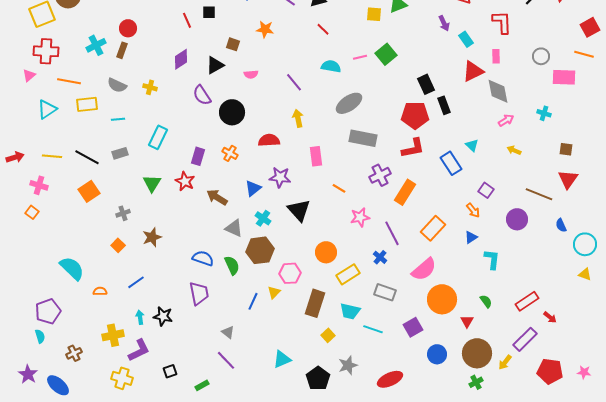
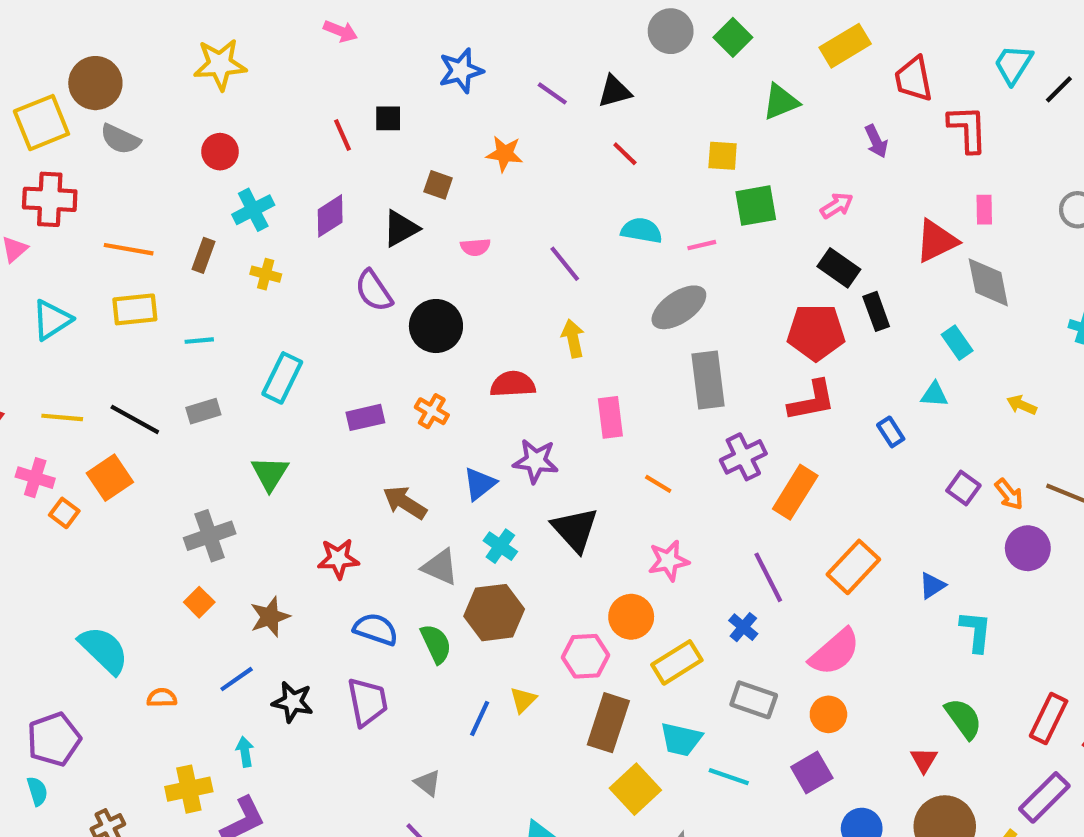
yellow square: (374, 14) -> (723, 156), moved
red L-shape: (502, 22) -> (968, 129), moved
cyan rectangle: (466, 39) -> (957, 343), moved
cyan cross: (96, 45) -> (253, 210), moved
brown rectangle: (122, 50) -> (203, 255), moved
green square: (386, 54) -> (756, 206), turned 30
pink line: (360, 57) -> (702, 245), moved
orange line: (69, 81) -> (129, 249), moved
black rectangle: (426, 84) -> (839, 268), turned -30
gray semicircle: (117, 85) -> (120, 139), moved
pink arrow: (506, 120) -> (837, 206), moved
gray rectangle: (363, 138) -> (708, 380), turned 72
cyan triangle: (472, 145) -> (934, 395), turned -40
purple rectangle: (198, 156) -> (365, 417), turned 60
blue rectangle: (451, 163) -> (891, 432), size x0.6
red star: (185, 181) -> (338, 559), moved, turned -30
orange square: (89, 191) -> (110, 478), moved
orange arrow: (473, 210) -> (1009, 494), moved
orange square: (32, 212) -> (64, 513), moved
gray cross: (123, 213) -> (210, 536), size x1.6
pink star: (360, 217) -> (669, 561), moved
brown star: (152, 237) -> (270, 617), moved
pink hexagon: (290, 273) -> (585, 656), moved
orange circle: (442, 299) -> (828, 714), moved, size x0.6
green semicircle: (486, 301) -> (963, 719), size x1.5
red rectangle: (527, 301) -> (1049, 719), turned -30
black star: (163, 316) -> (293, 702), moved
yellow square: (328, 335) -> (635, 789), size x1.6

